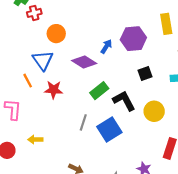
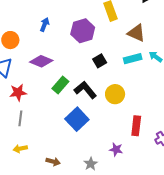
blue arrow: (106, 46) -> (45, 25), moved
gray line: (83, 122) -> (20, 118), moved
yellow arrow: (35, 140) -> (20, 149), moved

